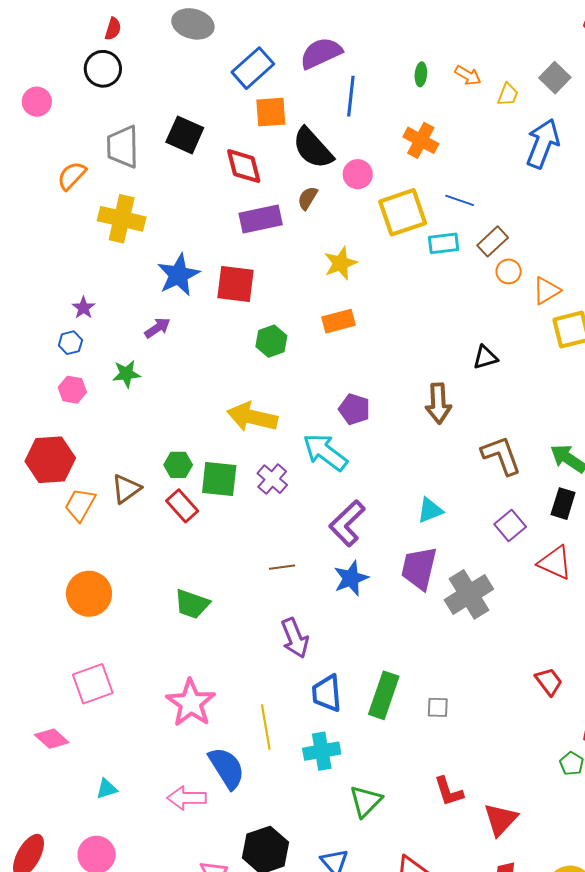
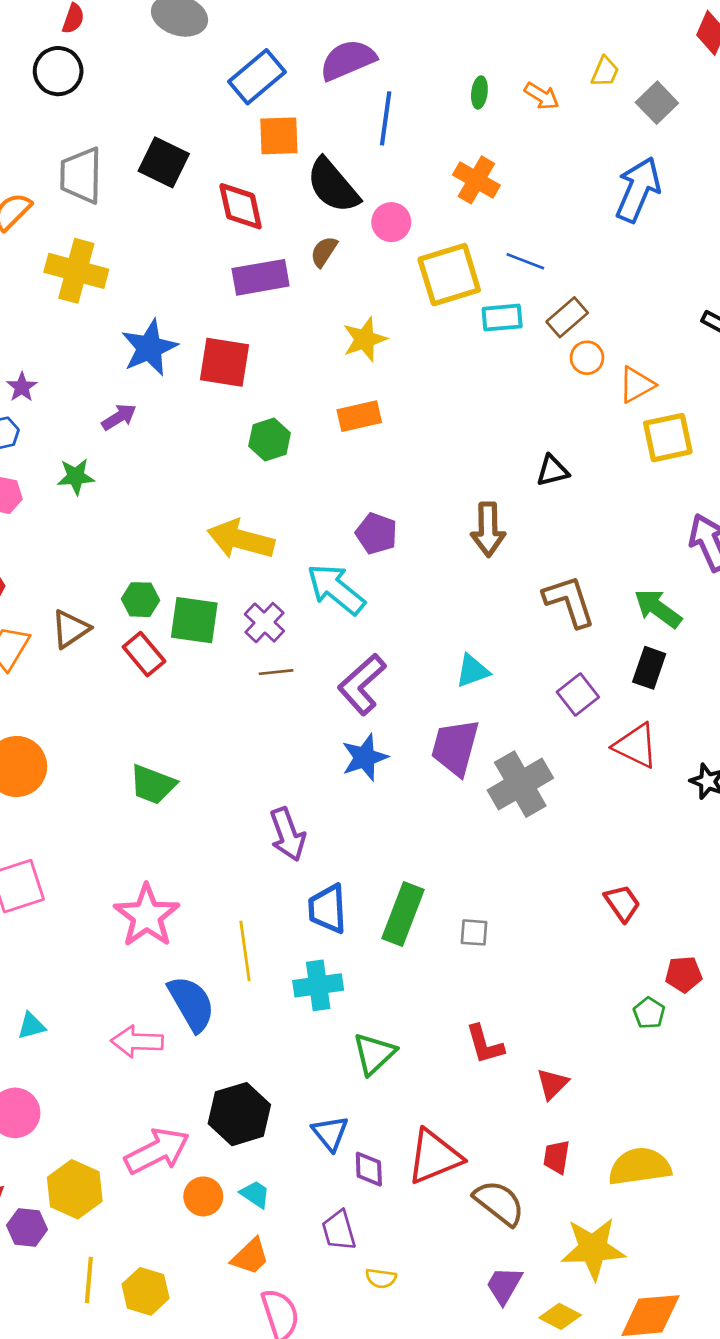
yellow trapezoid: (508, 94) -> (605, 72), moved
brown line: (282, 567) -> (276, 672), moved
red triangle: (501, 819) -> (552, 1084), size x0.7

